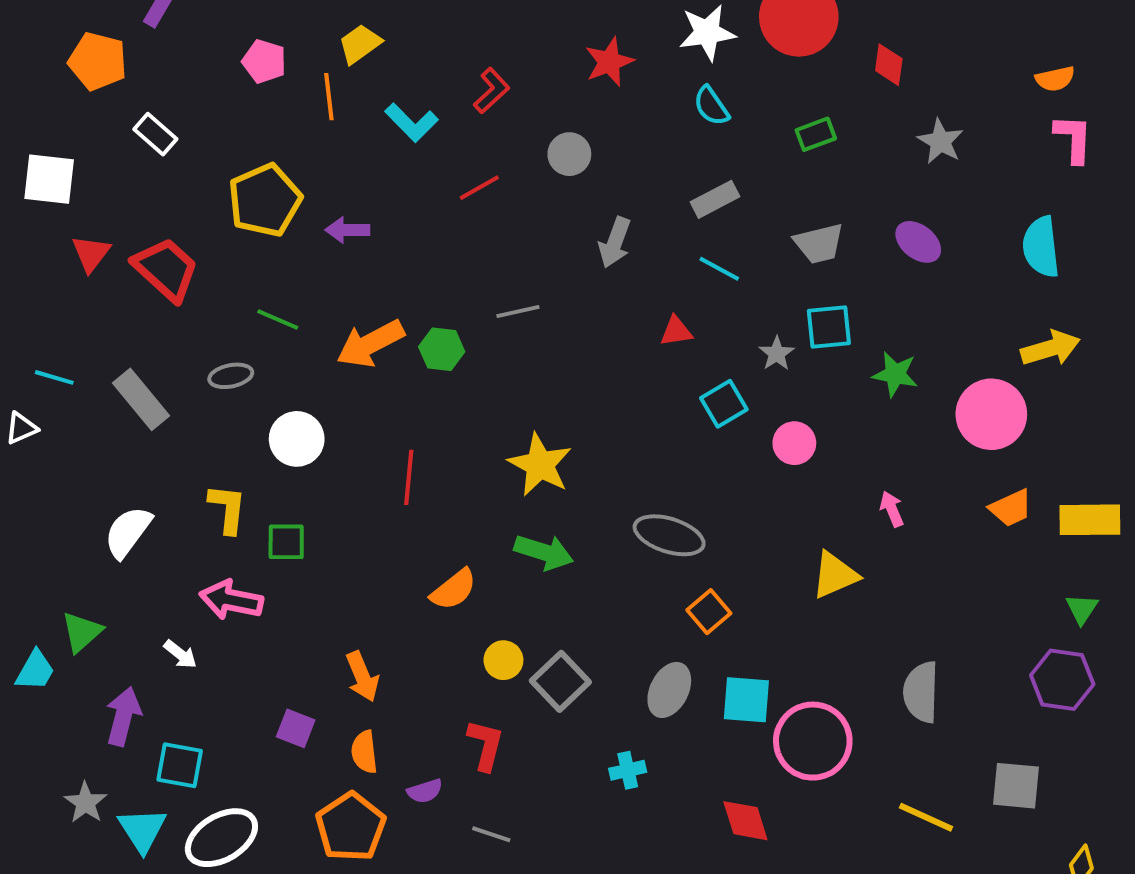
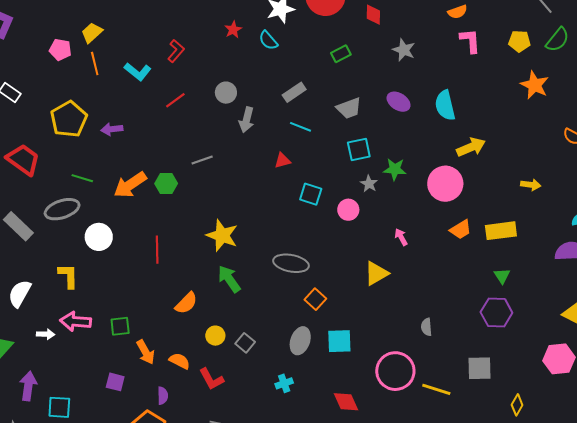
yellow trapezoid: (360, 44) -> (92, 33), moved
red star: (609, 62) -> (233, 30), size x0.7
cyan semicircle: (711, 106) -> (268, 40), moved
gray circle: (569, 154) -> (226, 93), moved
cyan semicircle: (1041, 247) -> (445, 105), moved
gray star: (777, 353) -> (369, 184), moved
gray ellipse: (231, 376) -> (62, 209), size x1.6
cyan square: (724, 404) -> (311, 194), turned -35
green square: (286, 542) -> (120, 326), moved
green arrow: (544, 552) -> (229, 279), turned -136
white arrow: (180, 654) -> (46, 334), moved, turned -30
gray square: (560, 681) -> (245, 343), size x0.7
gray semicircle: (921, 692) -> (426, 327), size x0.6
pink circle: (813, 741) -> (395, 371), moved
red L-shape: (486, 745) -> (211, 379), turned 144
orange semicircle: (364, 752) -> (180, 361), moved, turned 130
purple semicircle: (425, 791) -> (163, 396), moved, turned -66

